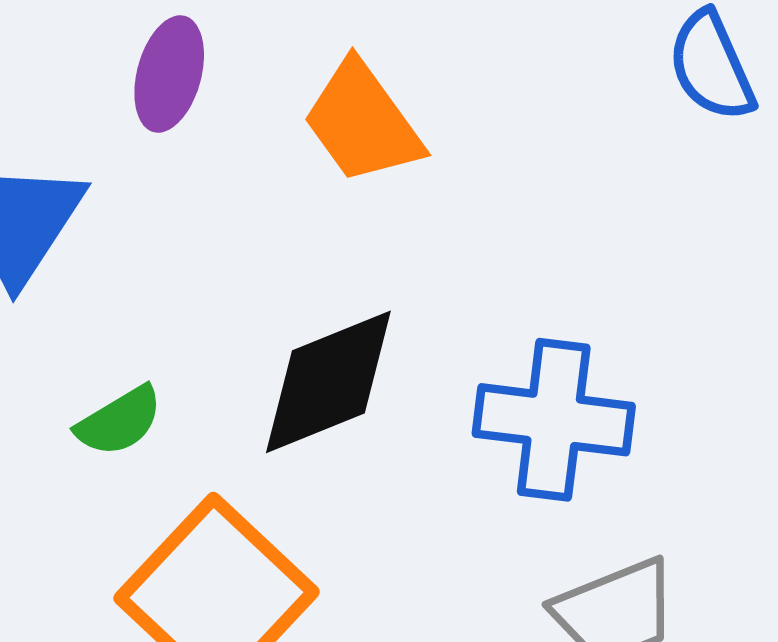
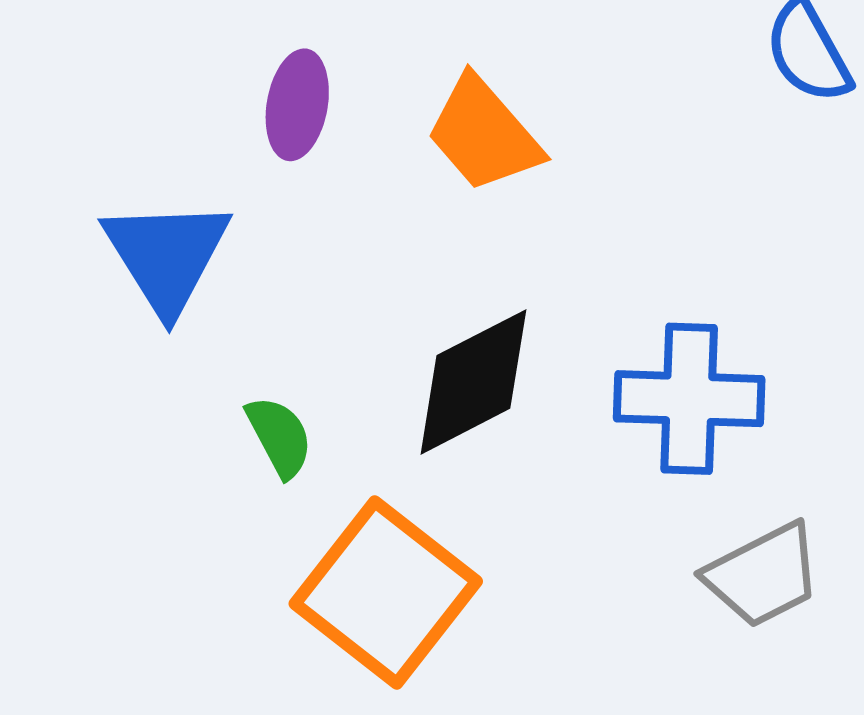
green semicircle: (119, 421) -> (279, 437), turned -82

